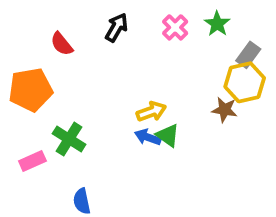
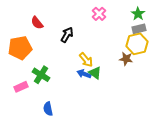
green star: (217, 24) -> (138, 14), moved
black arrow: (117, 27) -> (67, 35), moved
gray rectangle: (248, 55) -> (139, 29), turned 40
yellow arrow: (151, 112) -> (86, 60), turned 70

